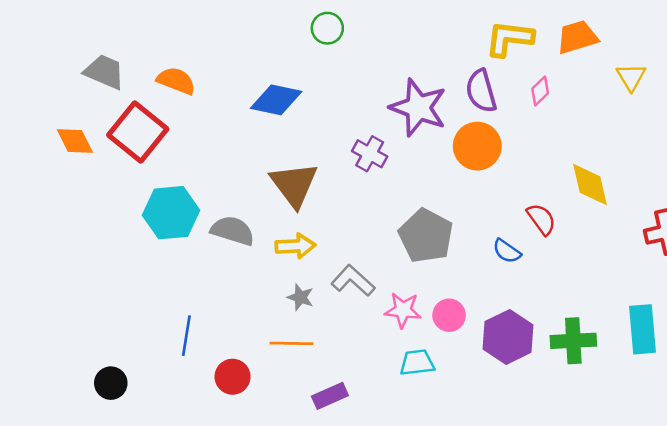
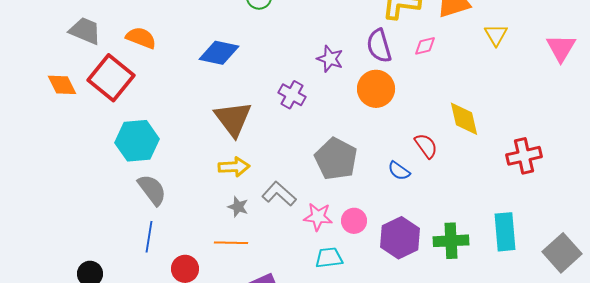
pink diamond: (540, 91) -> (425, 46), turned 30
purple star: (418, 108) -> (330, 59), size x0.6
gray semicircle: (233, 231) -> (152, 190), moved, turned 36

